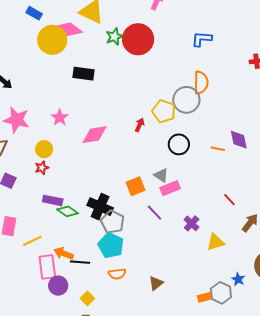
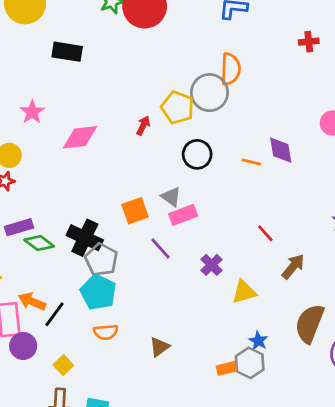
purple rectangle: (53, 200) -> (19, 227), turned -30
black line: (80, 262) -> (55, 314), turned -60
blue star: (238, 279) -> (258, 341), moved

